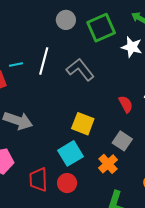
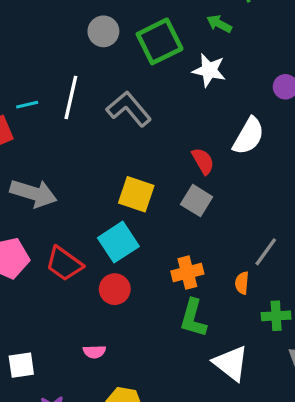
gray square: (122, 141) -> (197, 201), moved
orange cross: (108, 164) -> (187, 273), moved, turned 30
red trapezoid: (38, 180) -> (64, 264), moved, turned -50

